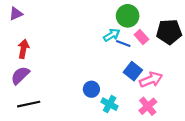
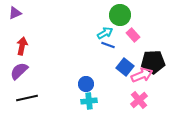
black pentagon: (169, 32) -> (153, 62), moved
blue line: (123, 43) -> (108, 45), moved
cyan cross: (110, 104) -> (89, 101), moved, turned -35

